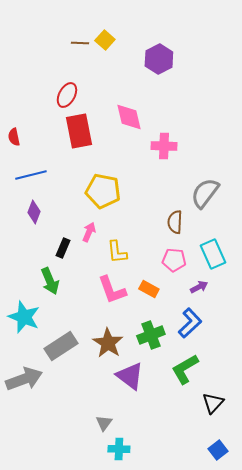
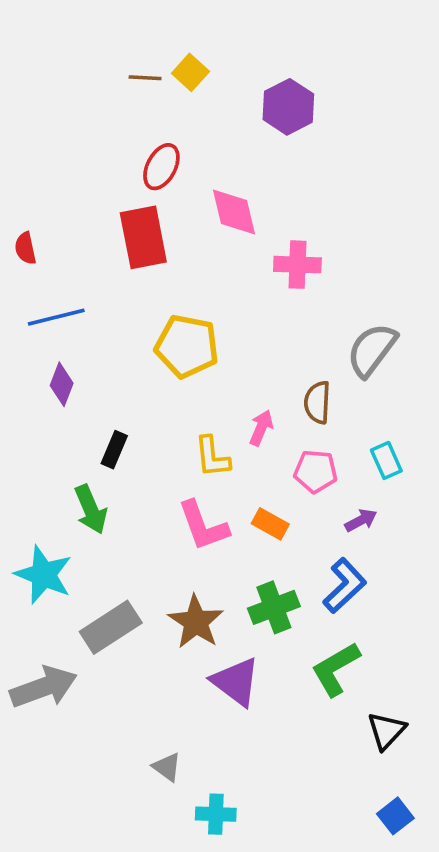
red ellipse: (67, 95) -> (161, 167), moved
pink arrow: (89, 232) -> (261, 428), moved
cyan rectangle: (213, 254) -> (386, 460), size x0.7
gray triangle: (104, 423) -> (167, 767), moved, turned -30

